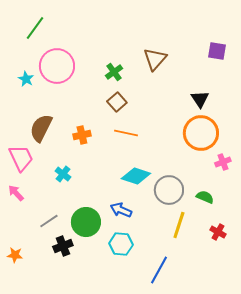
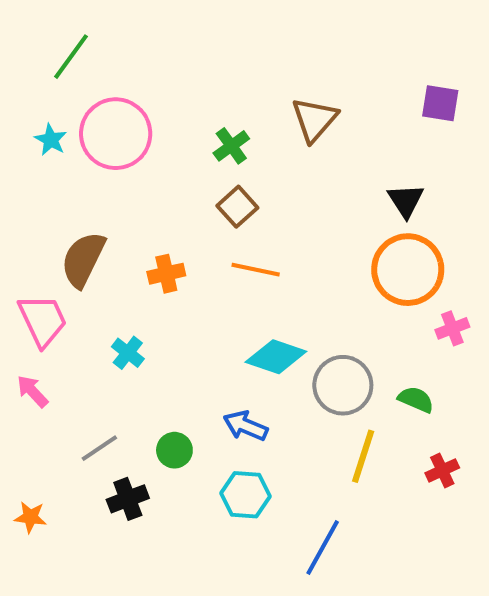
cyan star: (26, 79) -> (51, 140), moved
green circle: (86, 222) -> (174, 450), size x0.6
red cross: (218, 232) -> (442, 470), turned 35

